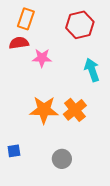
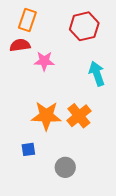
blue square: (14, 151) -> (28, 149), moved

